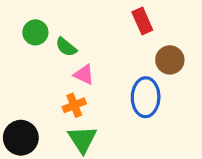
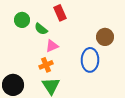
red rectangle: (142, 21) -> (60, 13), moved
pink triangle: (84, 75) -> (52, 46), turned -48

